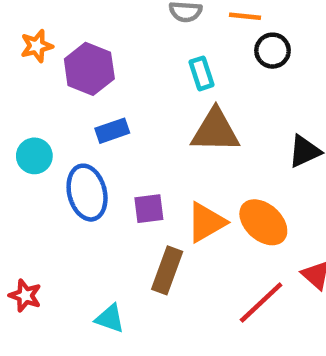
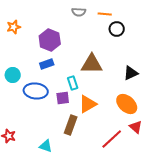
purple hexagon: (89, 69) -> (50, 40), moved
cyan rectangle: (202, 73) -> (73, 83), moved
blue ellipse: (87, 193) -> (36, 91), turned -70
orange ellipse: (263, 222) -> (127, 104), moved

